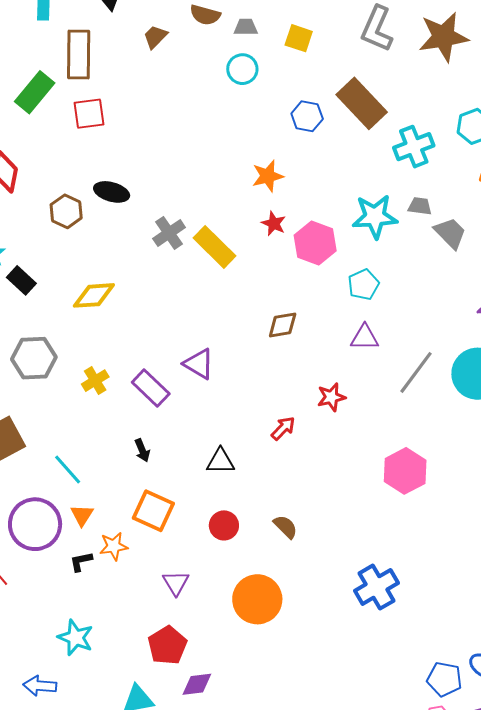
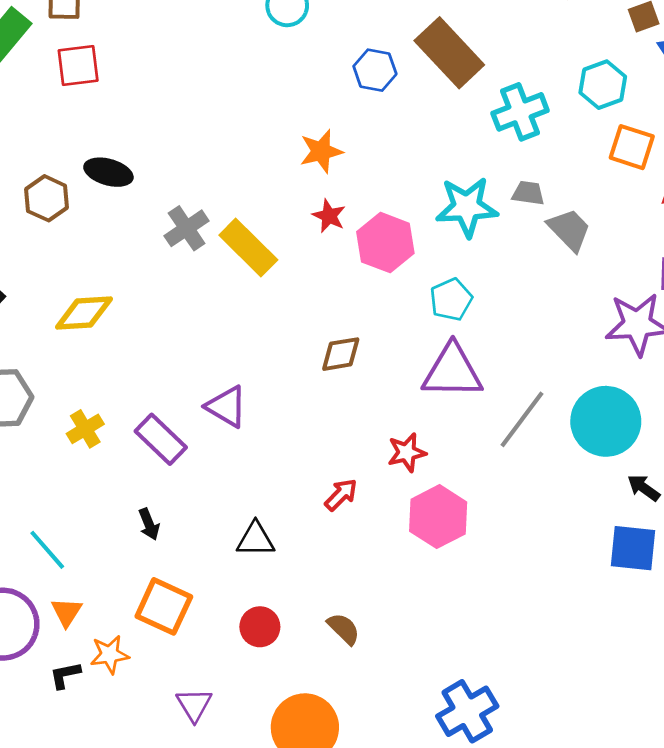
purple triangle: (365, 337) -> (452, 371), size x1.6
pink hexagon: (405, 471) -> (438, 517), moved

